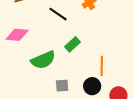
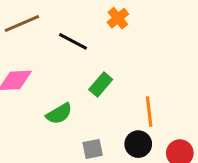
green semicircle: (43, 60) -> (59, 114), size x0.7

